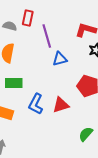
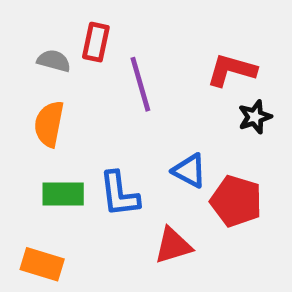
blue triangle: (60, 59) -> (189, 171), moved, turned 42
blue L-shape: (36, 104) -> (119, 194), moved, turned -35

